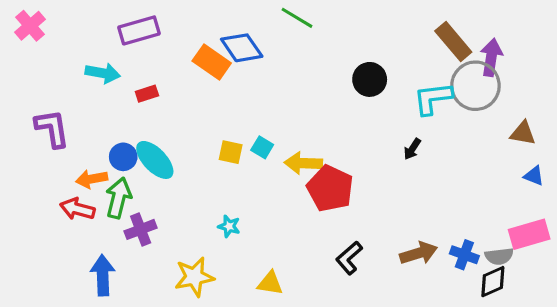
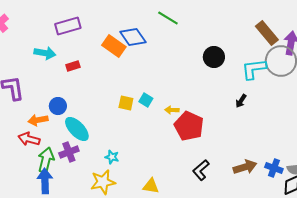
cyan ellipse: (155, 160) -> (77, 129), moved
yellow arrow: (303, 163) -> (172, 110), size x0.6
green arrow: (118, 198) -> (46, 160), moved
cyan star: (229, 226) -> (112, 157), moved

